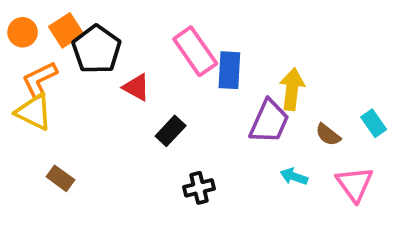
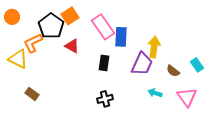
orange square: (66, 30) -> (70, 16), moved
orange L-shape: (40, 80) -> (33, 43), moved
black rectangle: (171, 131) -> (104, 63), moved, turned -35

